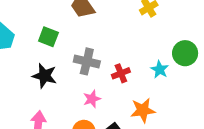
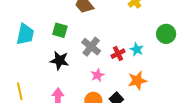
gray cross: (87, 61) -> (91, 47), turned 30
cyan star: (160, 70) -> (137, 49), moved

